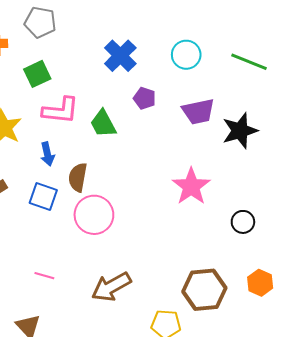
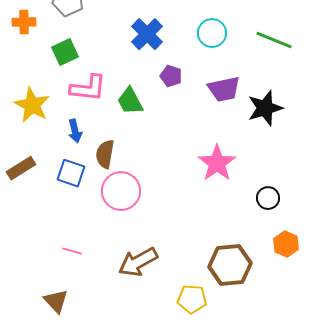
orange hexagon: (260, 283) -> (286, 244), moved

